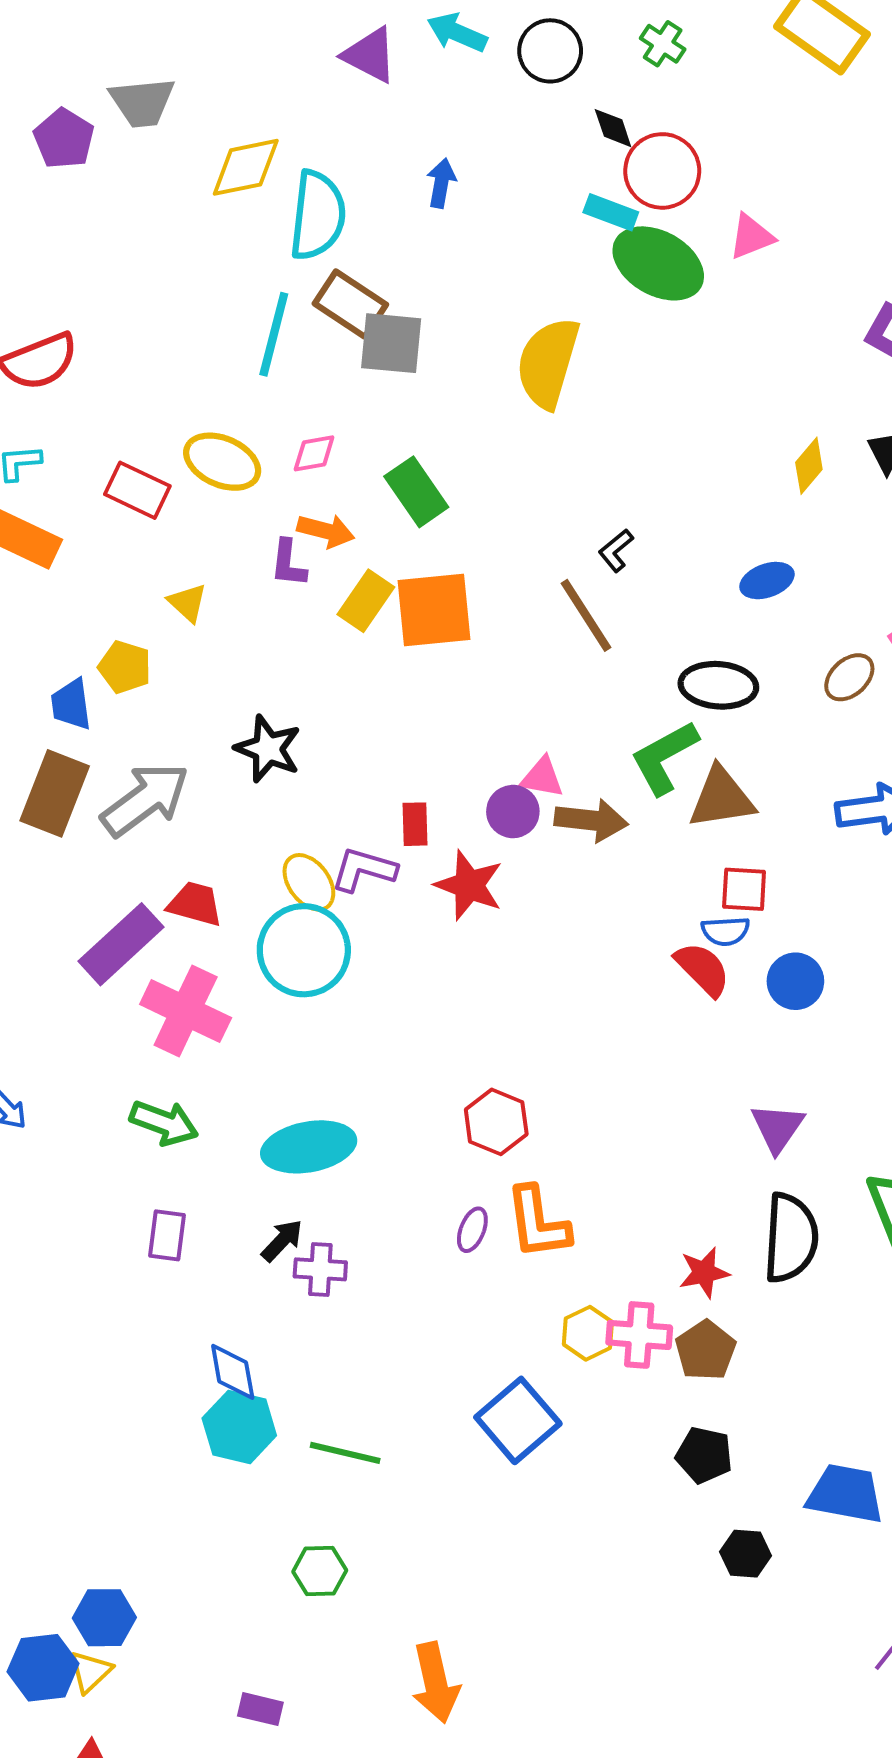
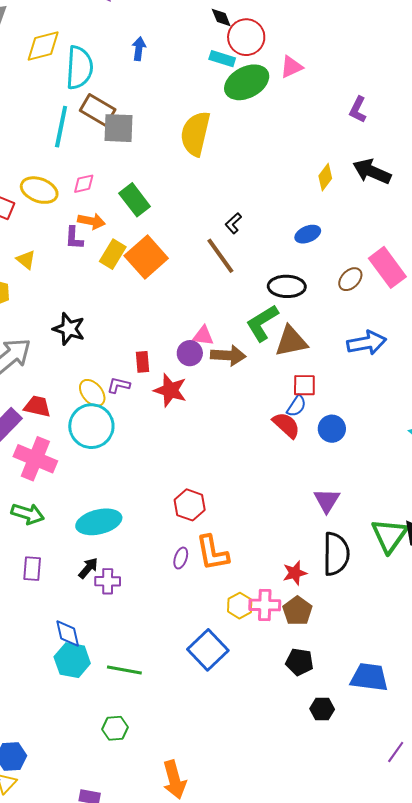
green ellipse: (658, 263) -> (247, 82), turned -54
orange square: (434, 610) -> (146, 257), turned -33
purple L-shape: (364, 870) -> (119, 385), size x0.7
blue semicircle: (725, 931) -> (296, 406), turned -50

